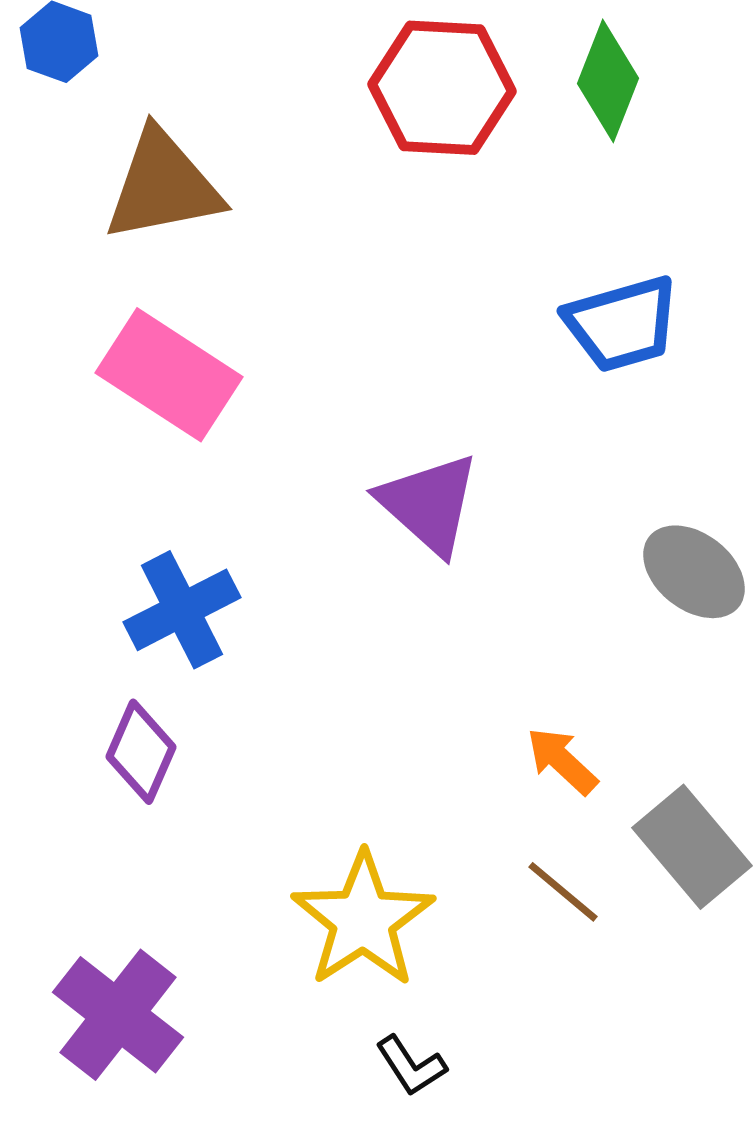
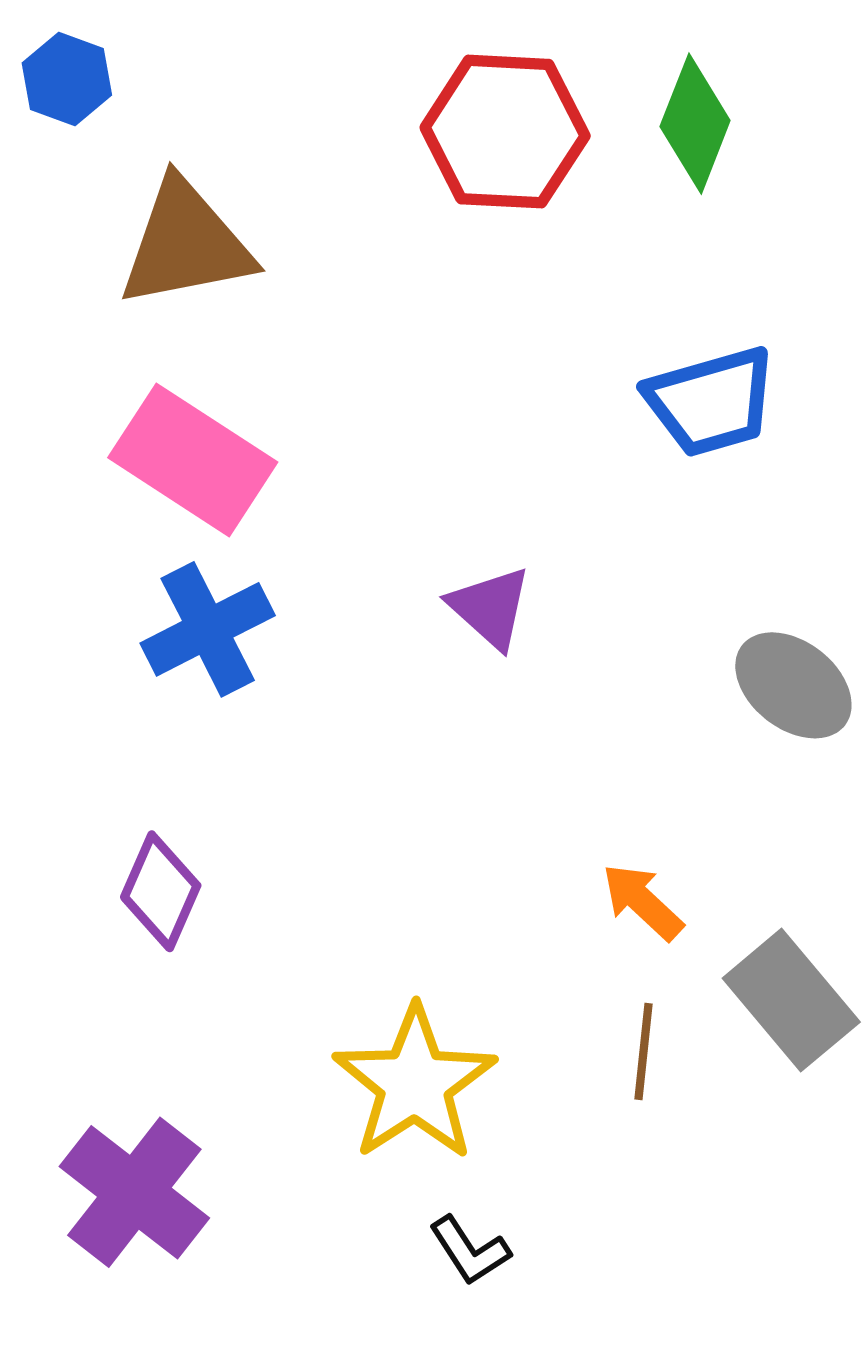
purple triangle: (429, 504) -> (490, 608), size x0.7
blue cross: (182, 610) -> (208, 629), moved
brown line: (563, 892) -> (644, 1052), turned 56

